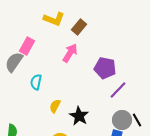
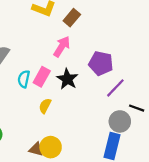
pink rectangle: (27, 46) -> (42, 77), moved
black star: (79, 116) -> (67, 79), moved
black line: (137, 120) -> (137, 108), moved, turned -40

